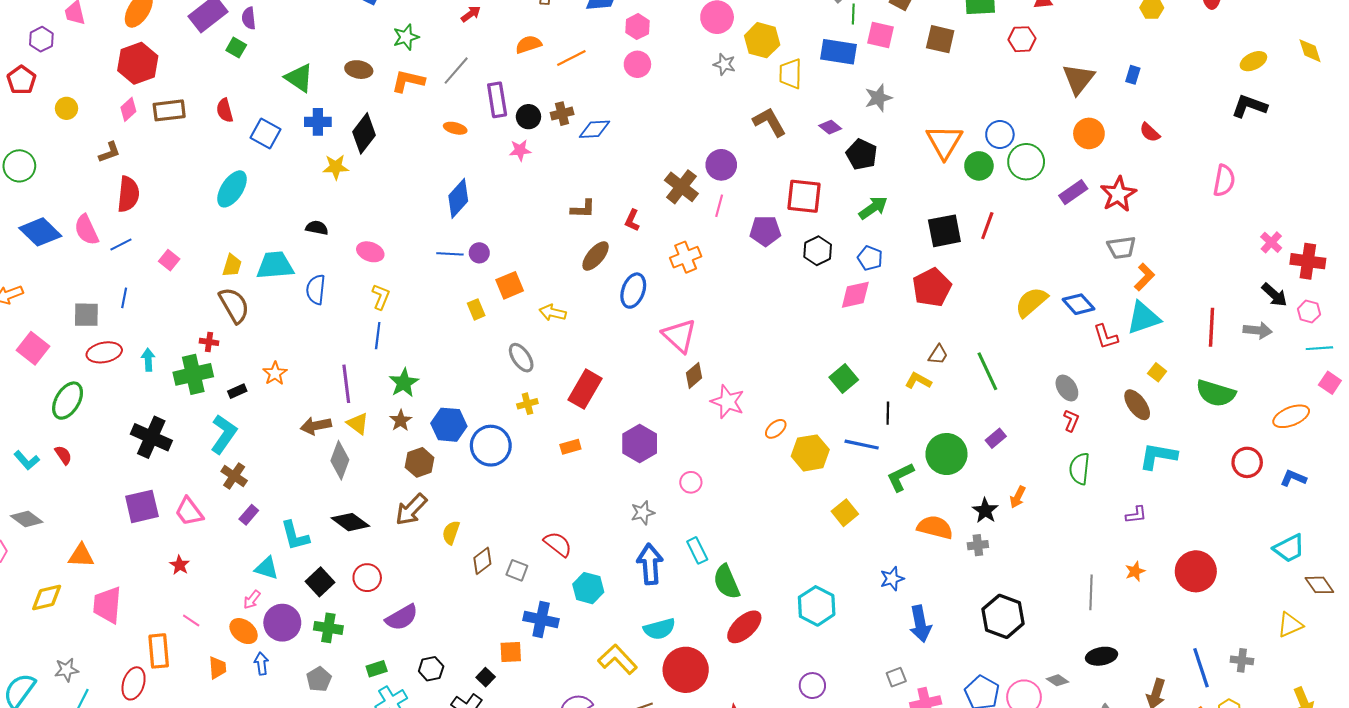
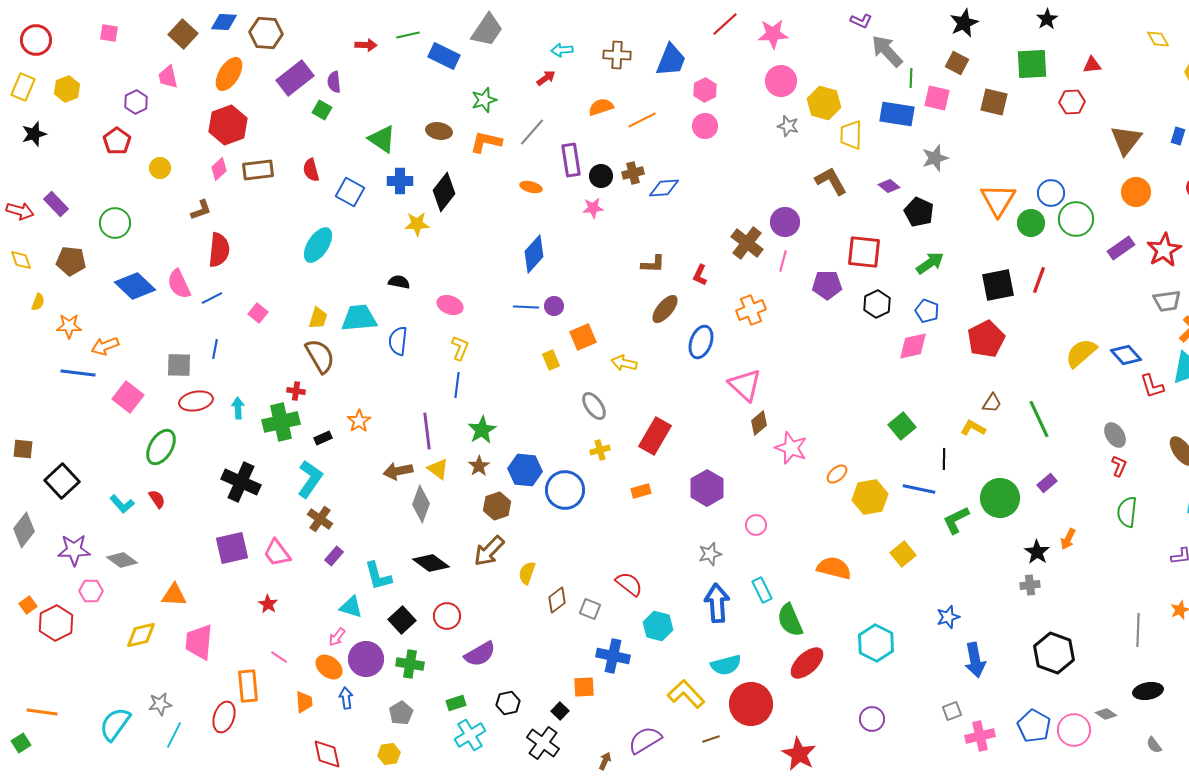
orange semicircle: (935, 527) -> (834, 568), moved

